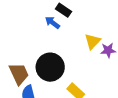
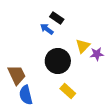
black circle: (50, 67) -> (58, 61), moved

